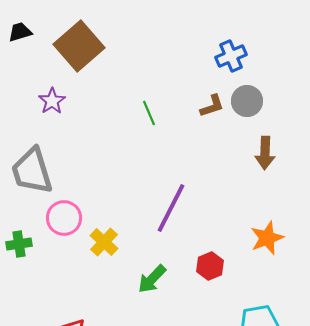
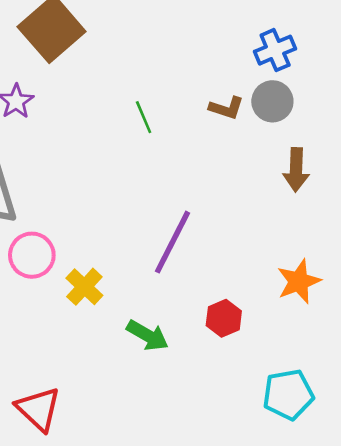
blue cross: (231, 56) -> (275, 50), moved
brown L-shape: (212, 106) -> (226, 108), turned 36
green arrow: (152, 279) -> (148, 335), turned -104

